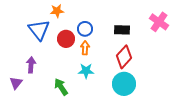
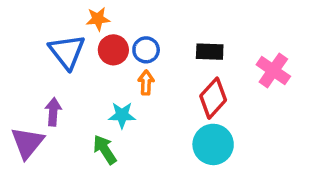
pink cross: (159, 22) -> (273, 71), moved
red circle: (66, 39) -> (113, 50), moved
cyan star: (86, 71) -> (122, 115), moved
purple triangle: (16, 83) -> (27, 143), size x1.5

